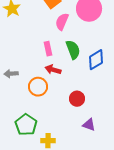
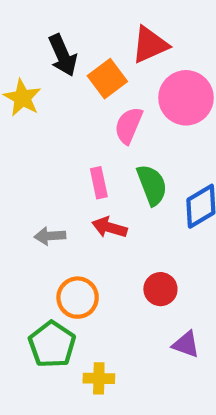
gray arrow: (11, 74) -> (50, 236), moved
orange circle: (38, 87) -> (78, 298), moved

